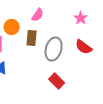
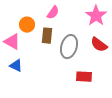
pink star: (81, 18) -> (96, 16), size x1.5
red rectangle: (57, 81) -> (84, 77), moved, turned -42

